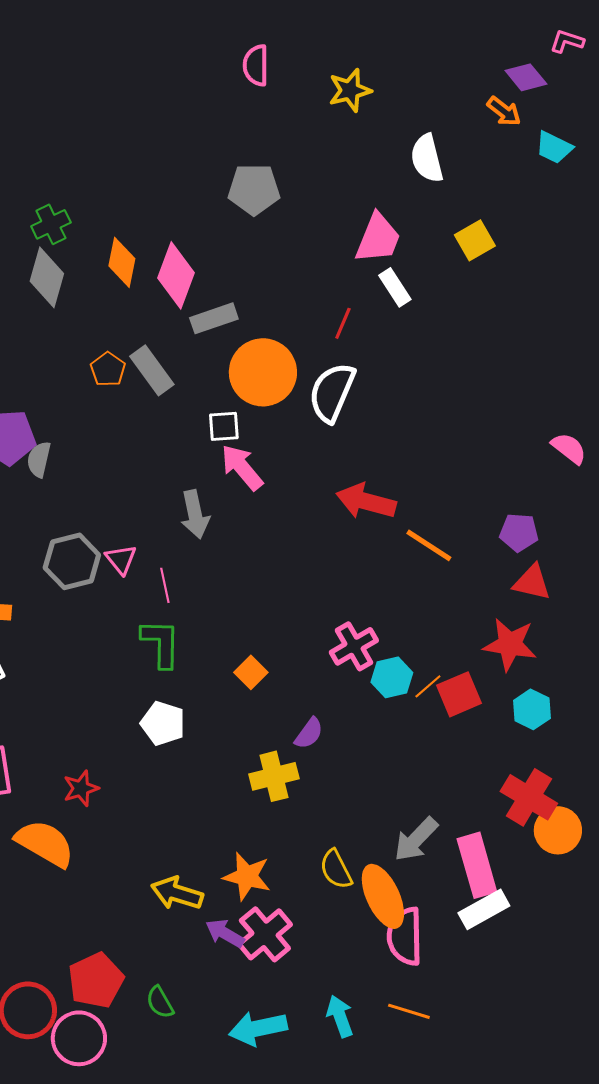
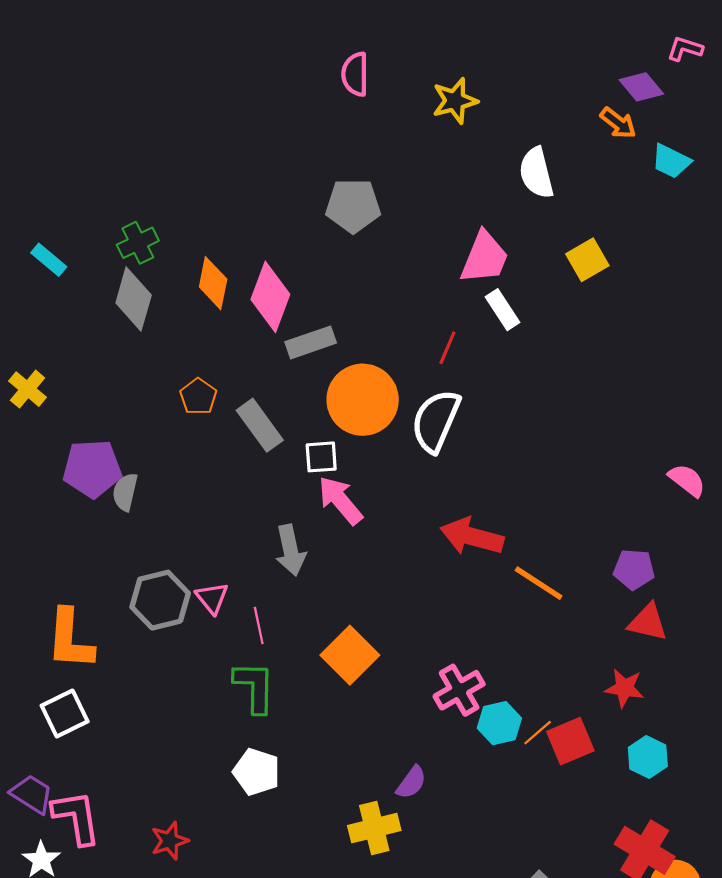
gray rectangle: (152, 370) -> (260, 425), moved
red star: (510, 644) -> (624, 688), size x0.7
orange square: (251, 672) -> (350, 655), moved, size x1.6

